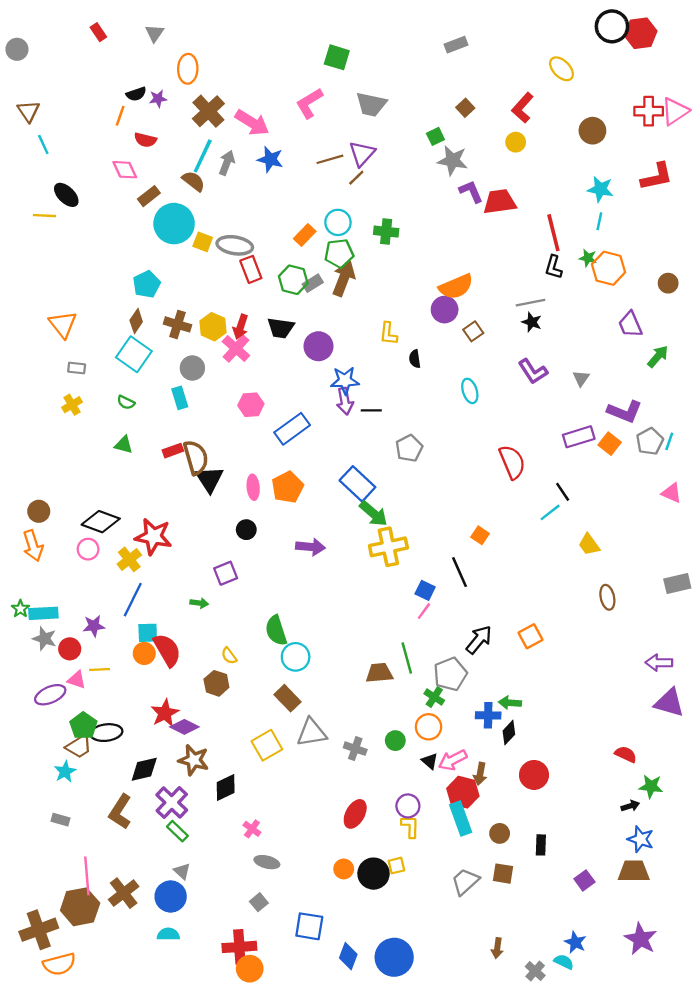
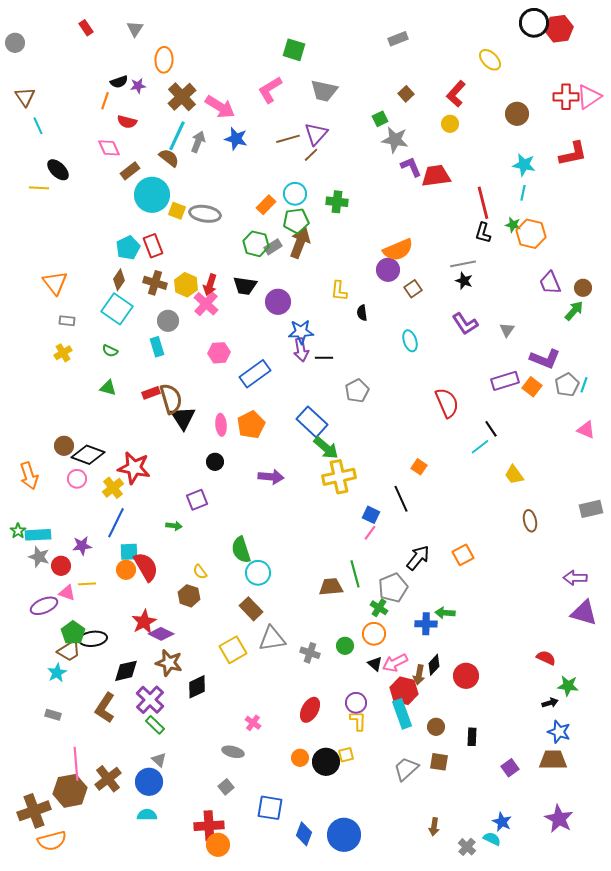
red rectangle: (251, 269) -> (153, 246), moved
brown circle: (668, 283) -> (583, 288), moved
brown circle: (39, 511) -> (64, 446), moved
black diamond: (509, 733) -> (434, 665), moved
pink cross: (252, 829) -> (253, 723), moved

